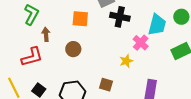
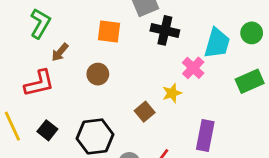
brown arrow: (46, 34) -> (60, 52), turned -136
brown square: (106, 85) -> (145, 112), moved, turned 32

